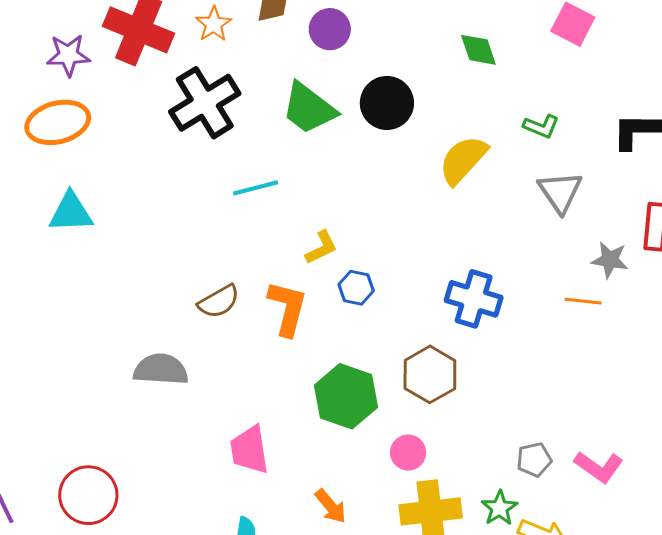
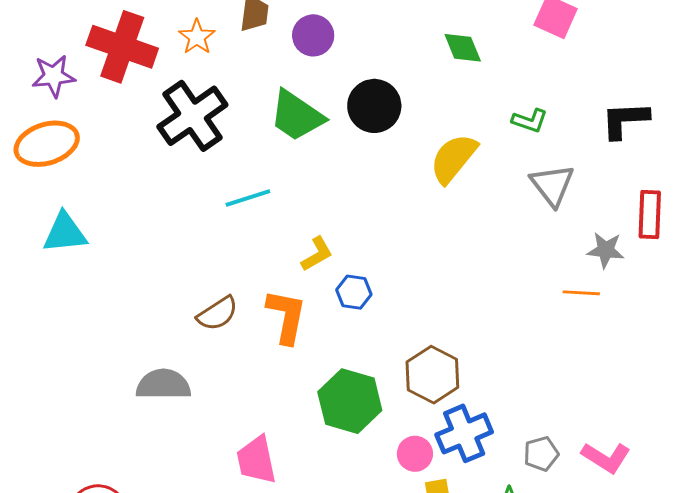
blue cross: (474, 299) -> (464, 433), moved, turned -36

